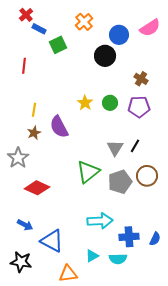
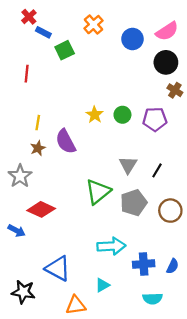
black circle: (105, 56) -> (166, 62), moved
brown cross: (141, 79) -> (175, 90), moved
black line: (135, 146) -> (157, 170), moved
brown circle: (147, 176) -> (170, 211), moved
blue arrow: (25, 225) -> (17, 231), moved
cyan semicircle: (118, 259) -> (153, 299), moved

